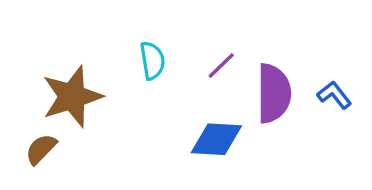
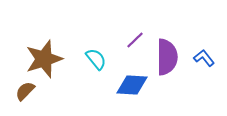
cyan semicircle: (152, 61) -> (96, 59), moved, turned -30

